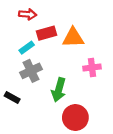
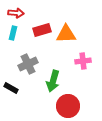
red arrow: (28, 14) -> (16, 13), moved
cyan rectangle: (27, 48) -> (13, 33), moved, turned -40

